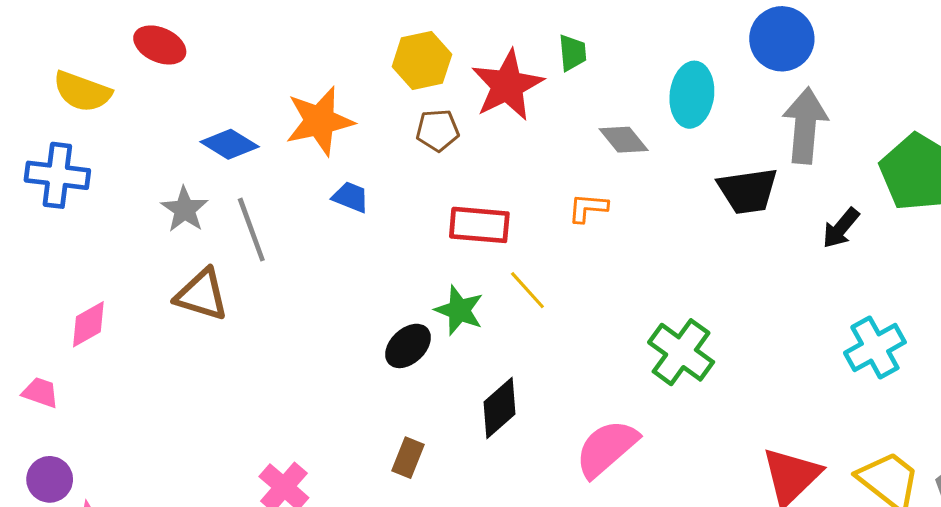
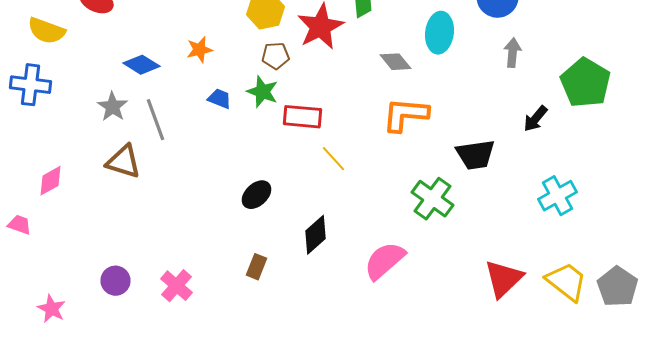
orange star: (320, 121) -> (200, 50), size x0.6
gray arrow: (805, 126) -> (512, 53), size x0.6
black trapezoid: (748, 191) -> (476, 155), moved
orange L-shape: (588, 208) -> (406, 115), moved, size x1.8
green star: (459, 310) -> (262, 92), moved
purple circle: (50, 479) -> (116, 281), moved

